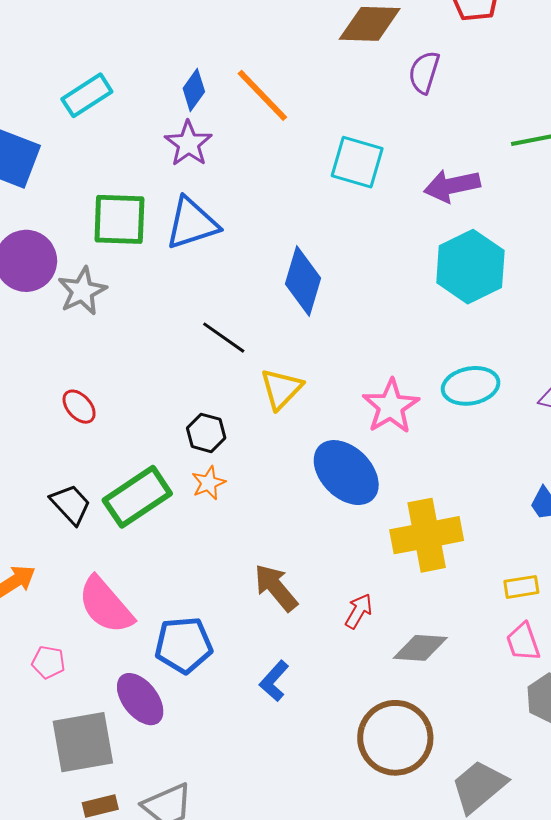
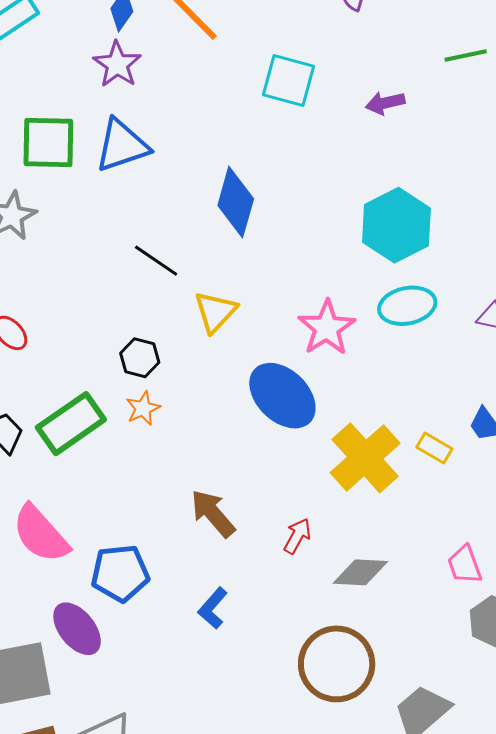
purple arrow: (452, 186) -> (385, 103), size x0.7
cyan hexagon: (470, 267) -> (396, 225), moved
yellow cross: (427, 535) -> (365, 458), turned -30
yellow rectangle: (521, 587) -> (434, 448), moved, turned 40

